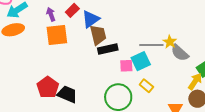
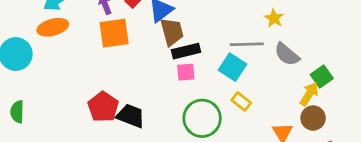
yellow star: (170, 42) -> (274, 18), moved
cyan square: (141, 61) -> (233, 67), turned -30
pink square: (126, 66) -> (186, 72), moved

